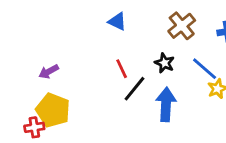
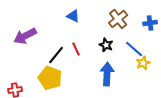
purple arrow: (49, 72) -> (25, 36), moved, size x1.6
black line: (134, 89) -> (56, 55), moved
yellow pentagon: (53, 110) -> (50, 78), moved

